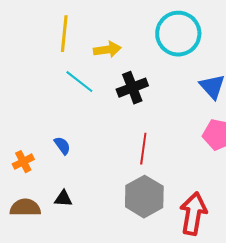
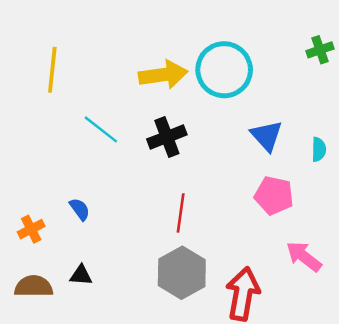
yellow line: (64, 34) -> (52, 70), moved
yellow arrow: (107, 50) -> (163, 75), moved, size x1.4

